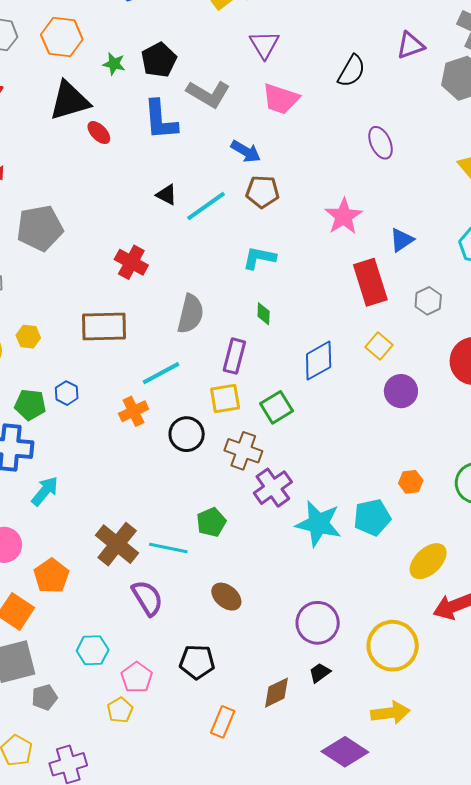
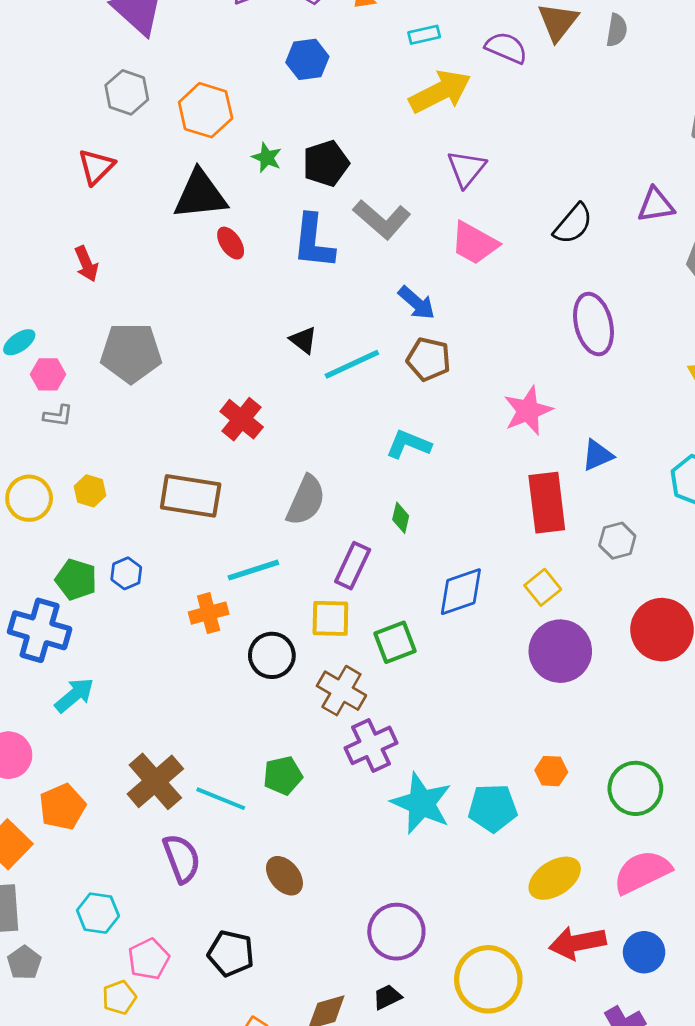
purple ellipse: (381, 143) -> (594, 324), size x1.4
purple circle: (401, 391) -> (560, 651), size x1.4
gray pentagon: (44, 697) -> (24, 963), turned -30

